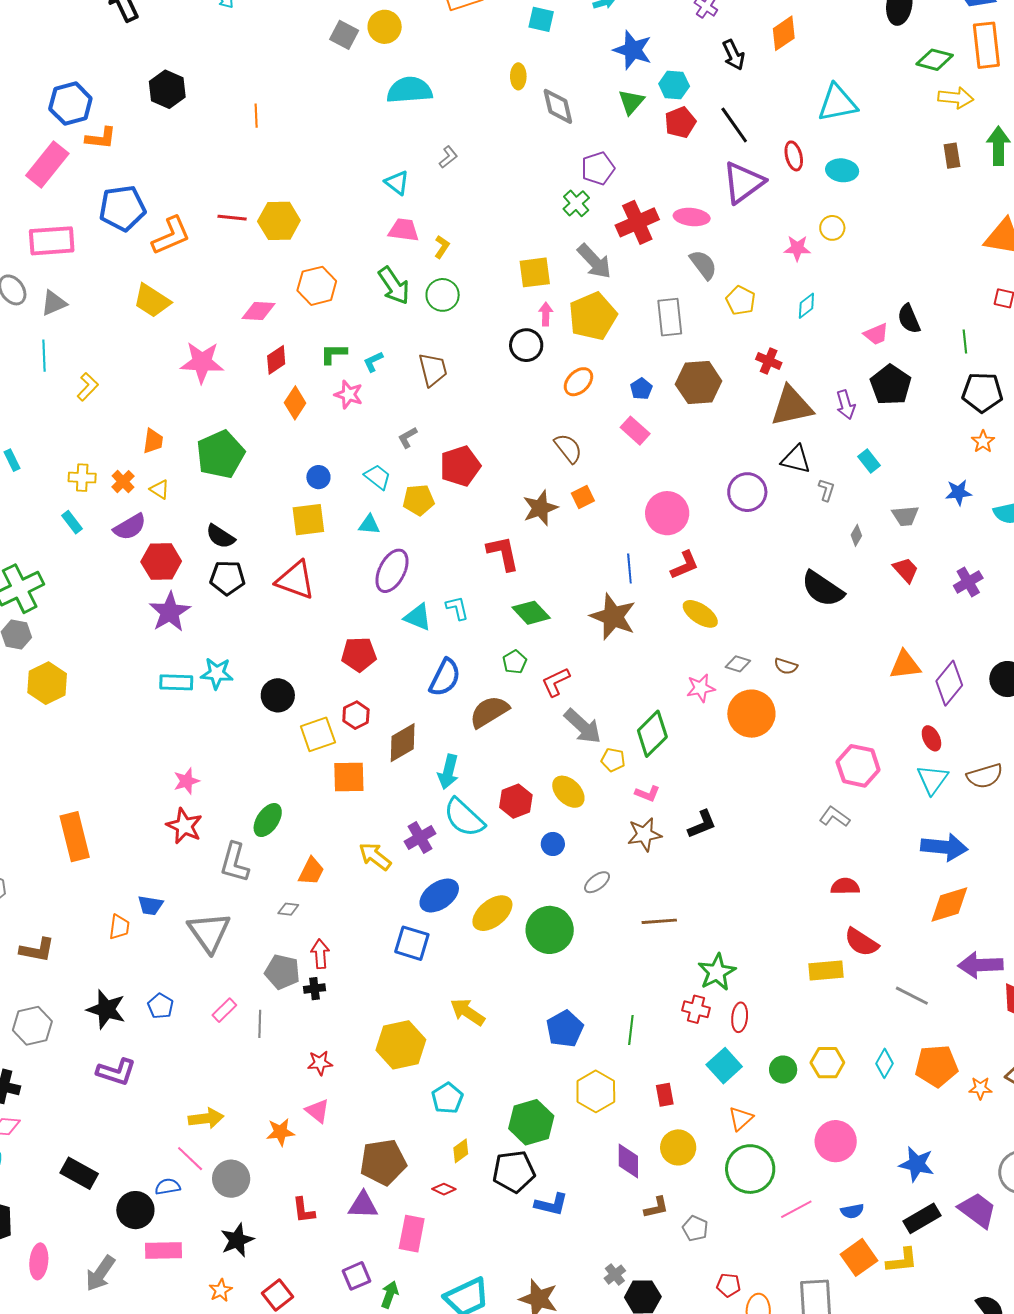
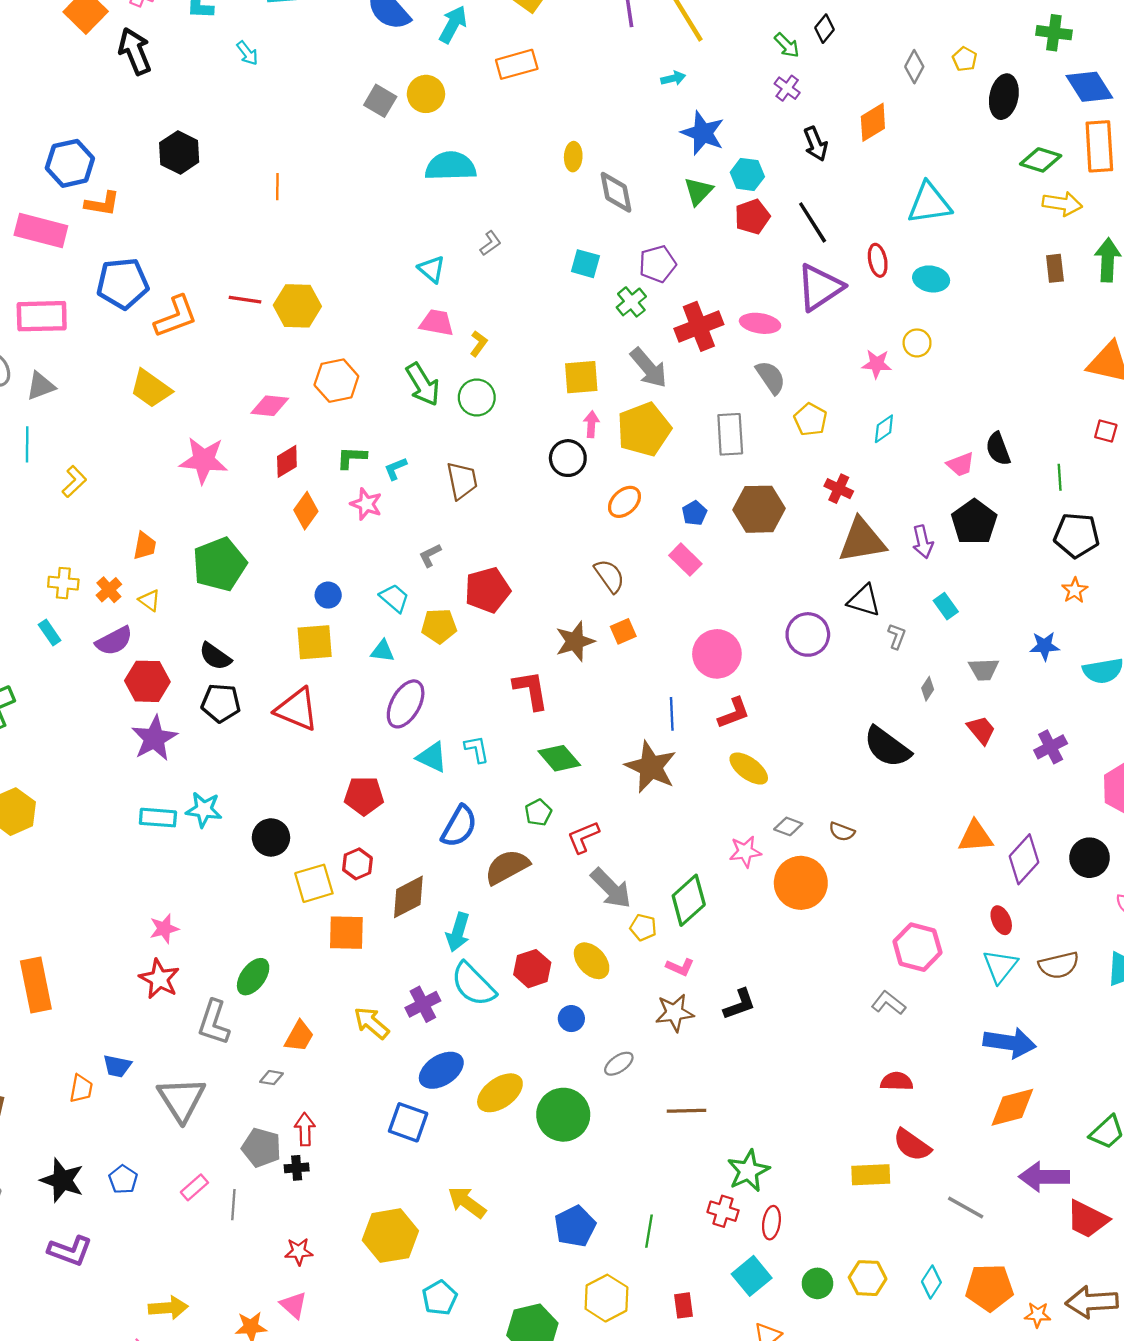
cyan square: (541, 19) -> (585, 264), moved
pink rectangle: (47, 164) -> (41, 230), turned 63

